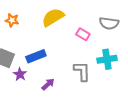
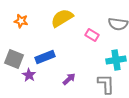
gray L-shape: (82, 71) -> (106, 84), moved
purple arrow: (48, 84) -> (69, 79), moved

